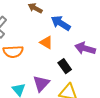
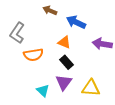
black rectangle: (65, 66) -> (66, 62), moved

